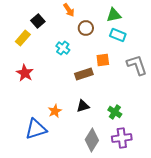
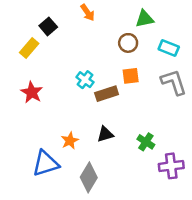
brown circle: (86, 28) -> (128, 43), moved
cyan rectangle: (118, 35) -> (169, 48), moved
cyan cross: (63, 48) -> (85, 80), moved
purple cross: (122, 138) -> (171, 166), moved
gray diamond: (92, 140) -> (89, 177), moved

